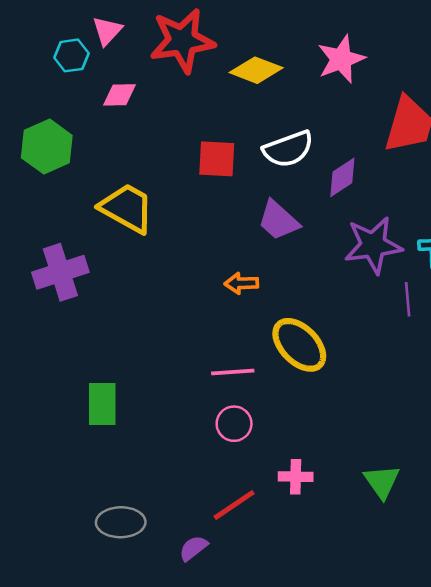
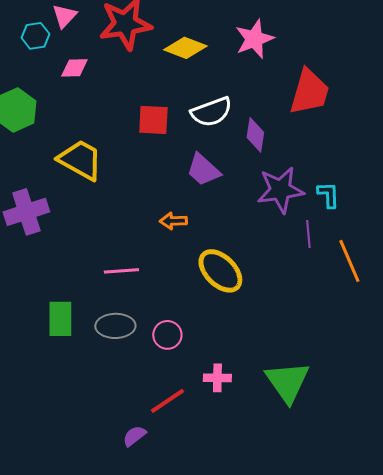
purple diamond: (342, 177) -> (255, 135), turned -48
pink line: (233, 372) -> (121, 271), moved
green triangle: (382, 482) -> (287, 382), size x1.5
gray ellipse: (121, 522) -> (115, 326), moved

